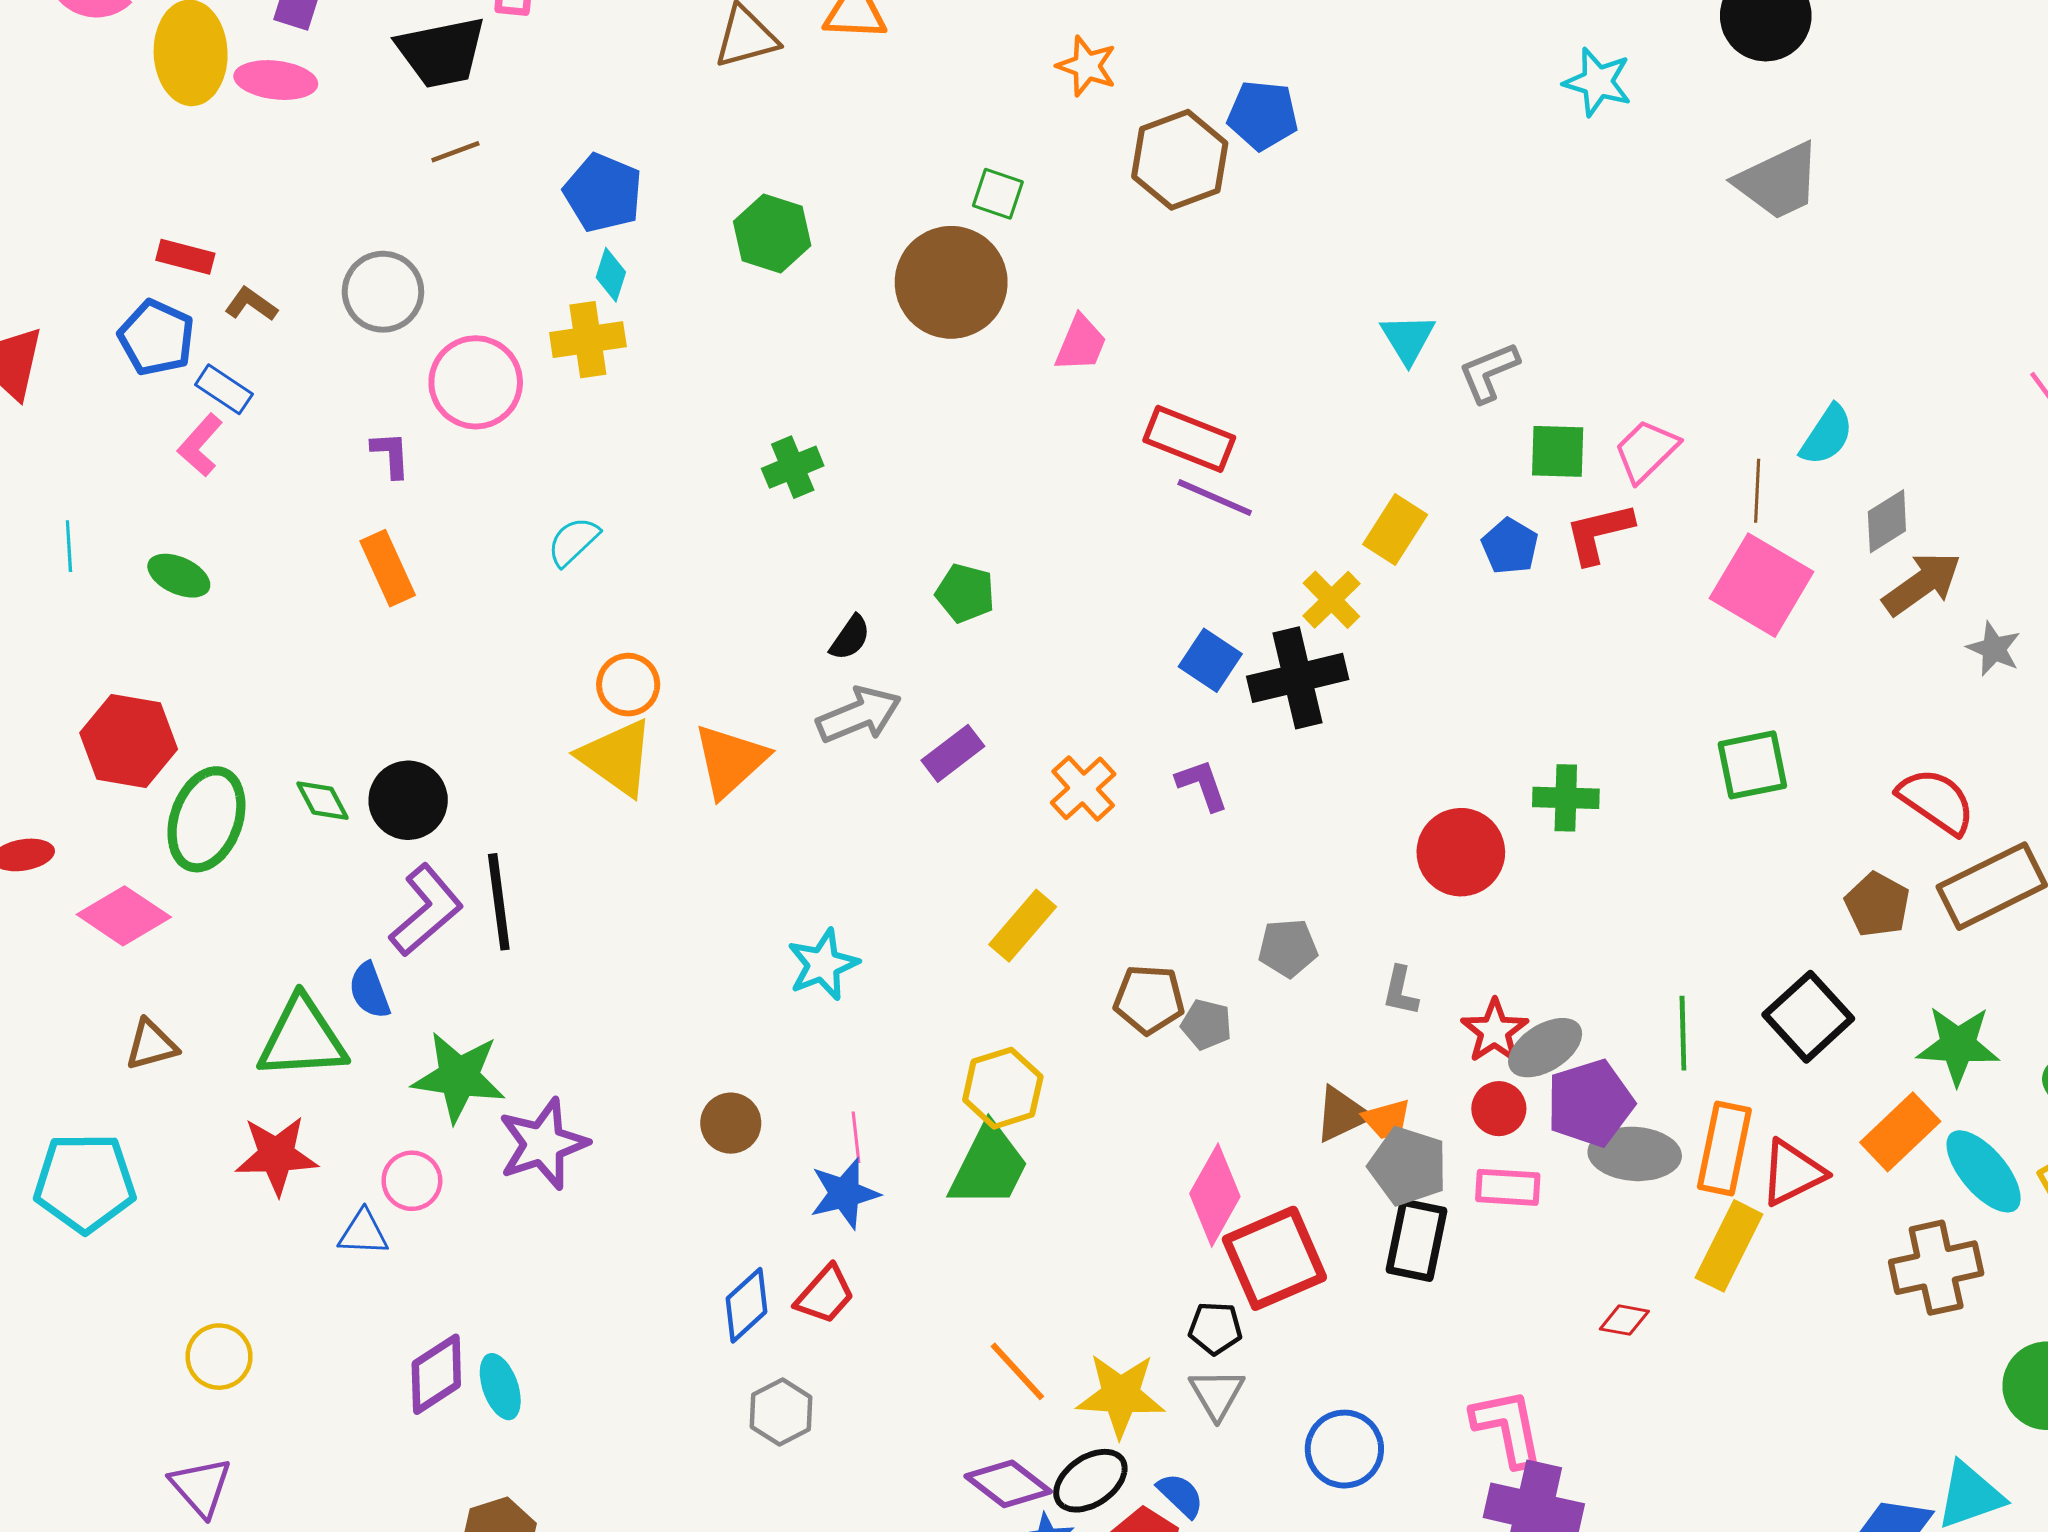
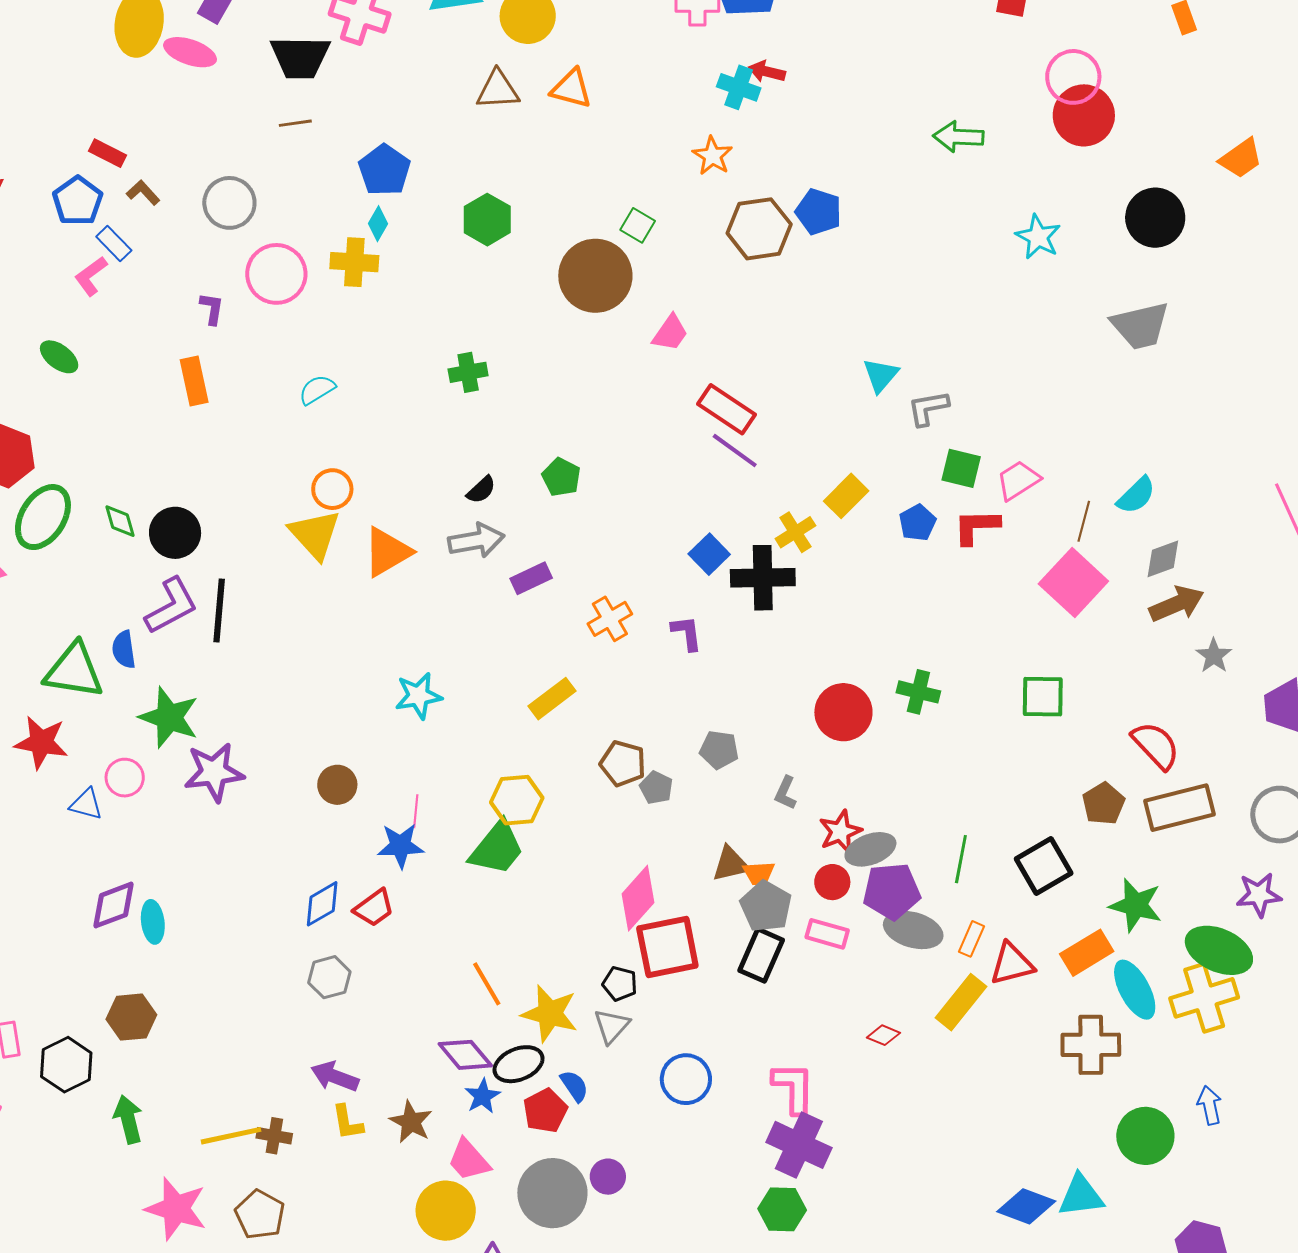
orange rectangle: (1724, 1148) -> (972, 939), size x0.6

